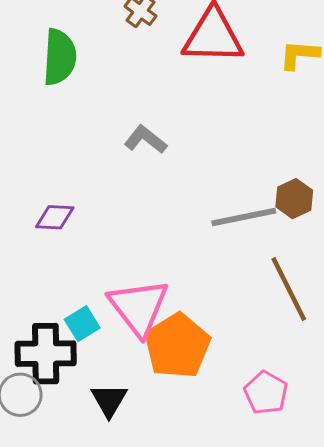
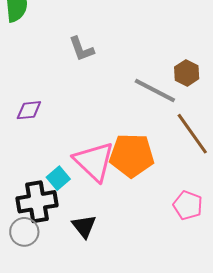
gray L-shape: (146, 140) -> (81, 49), turned -140
gray line: (244, 217) -> (155, 90), turned 48
orange pentagon: (177, 346) -> (132, 155), moved, turned -30

